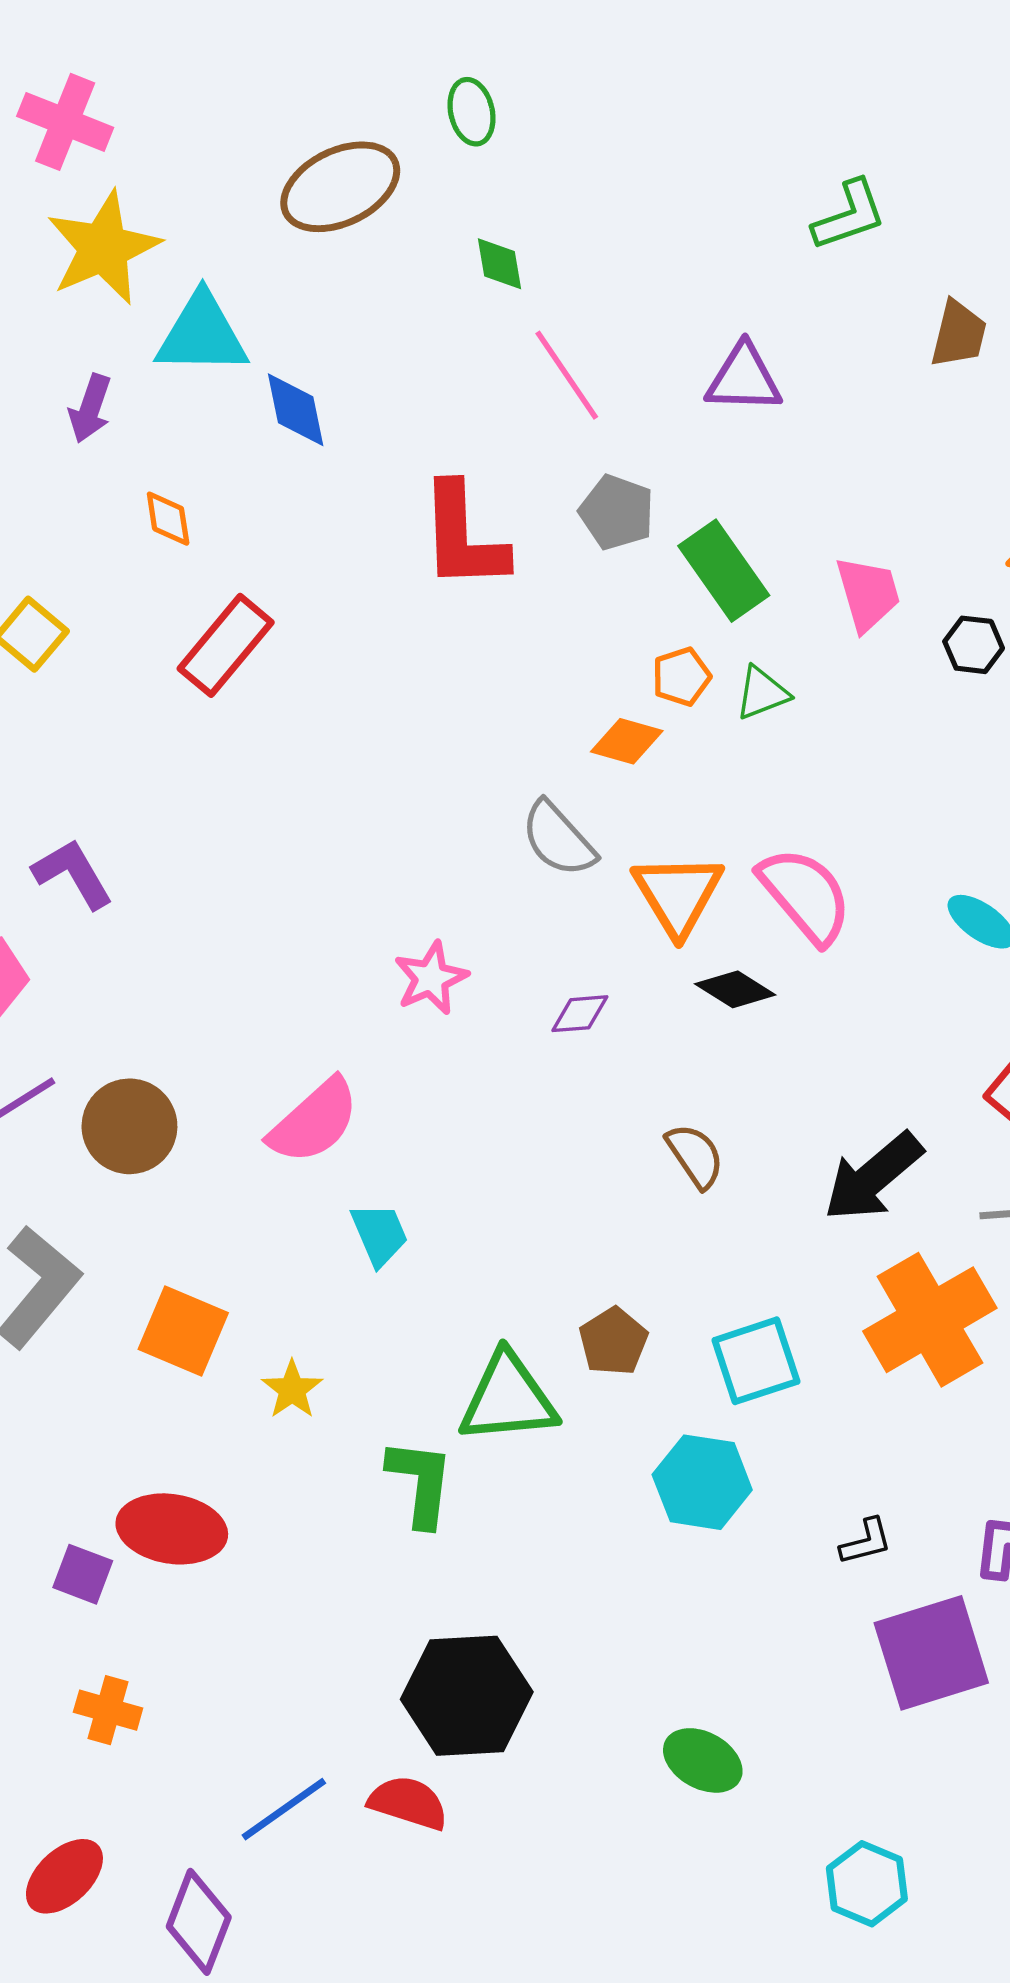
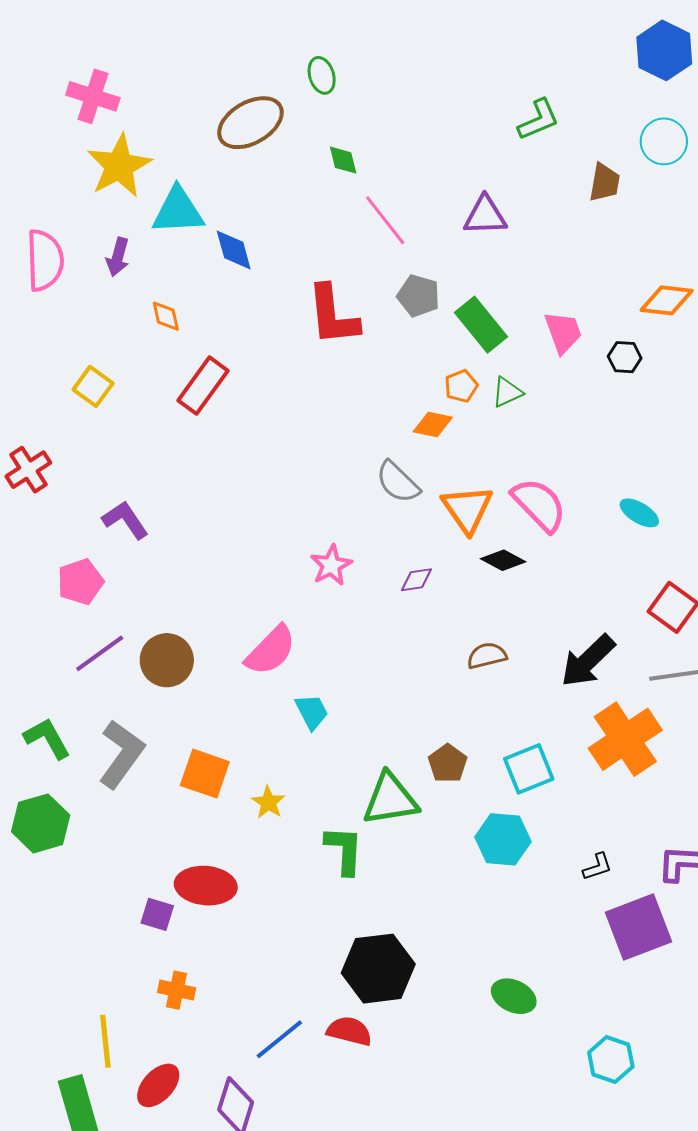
brown semicircle: (695, 1156) -> (487, 656), turned -66

